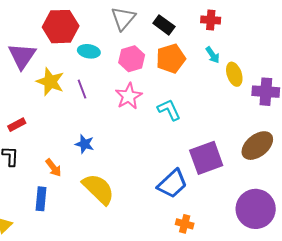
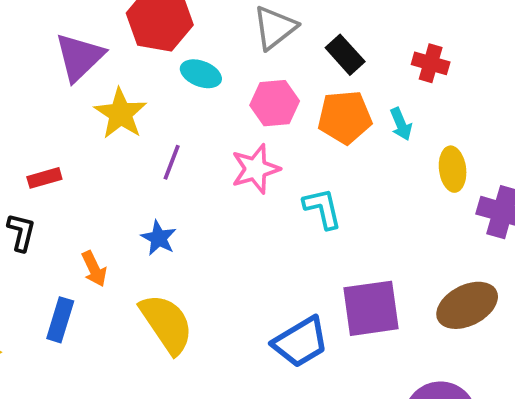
cyan arrow: (213, 55) -> (401, 124), moved
purple line: (82, 89) -> (172, 162), moved, turned 30

